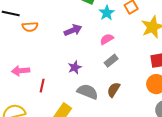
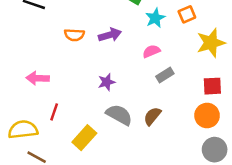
orange semicircle: (30, 27) -> (74, 35), moved
gray rectangle: (111, 61) -> (165, 75), moved
red line: (42, 86) -> (54, 112), moved

